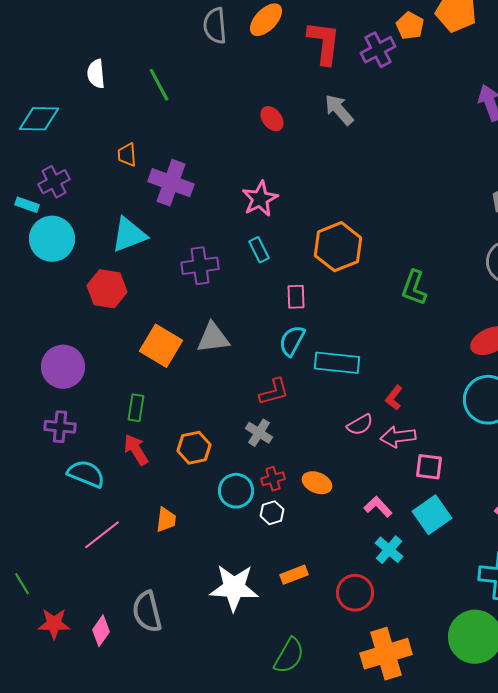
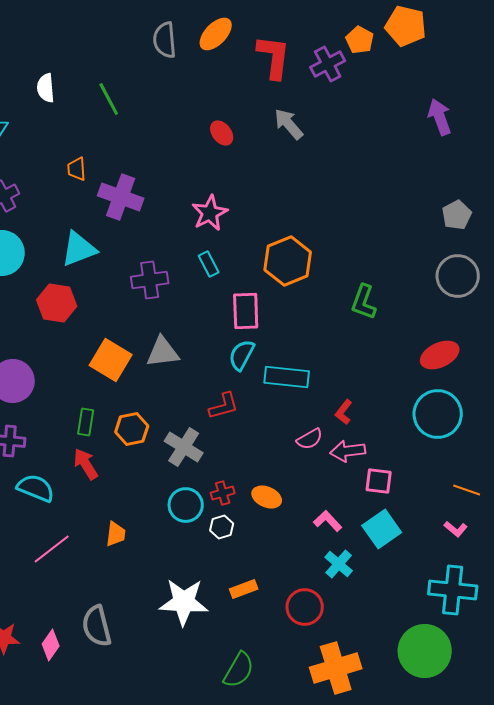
pink rectangle: (296, 297) -> (246, 311), size x1.5
gray cross: (259, 433) -> (184, 447), moved, size x1.4
orange hexagon: (194, 448) -> (132, 429), moved

